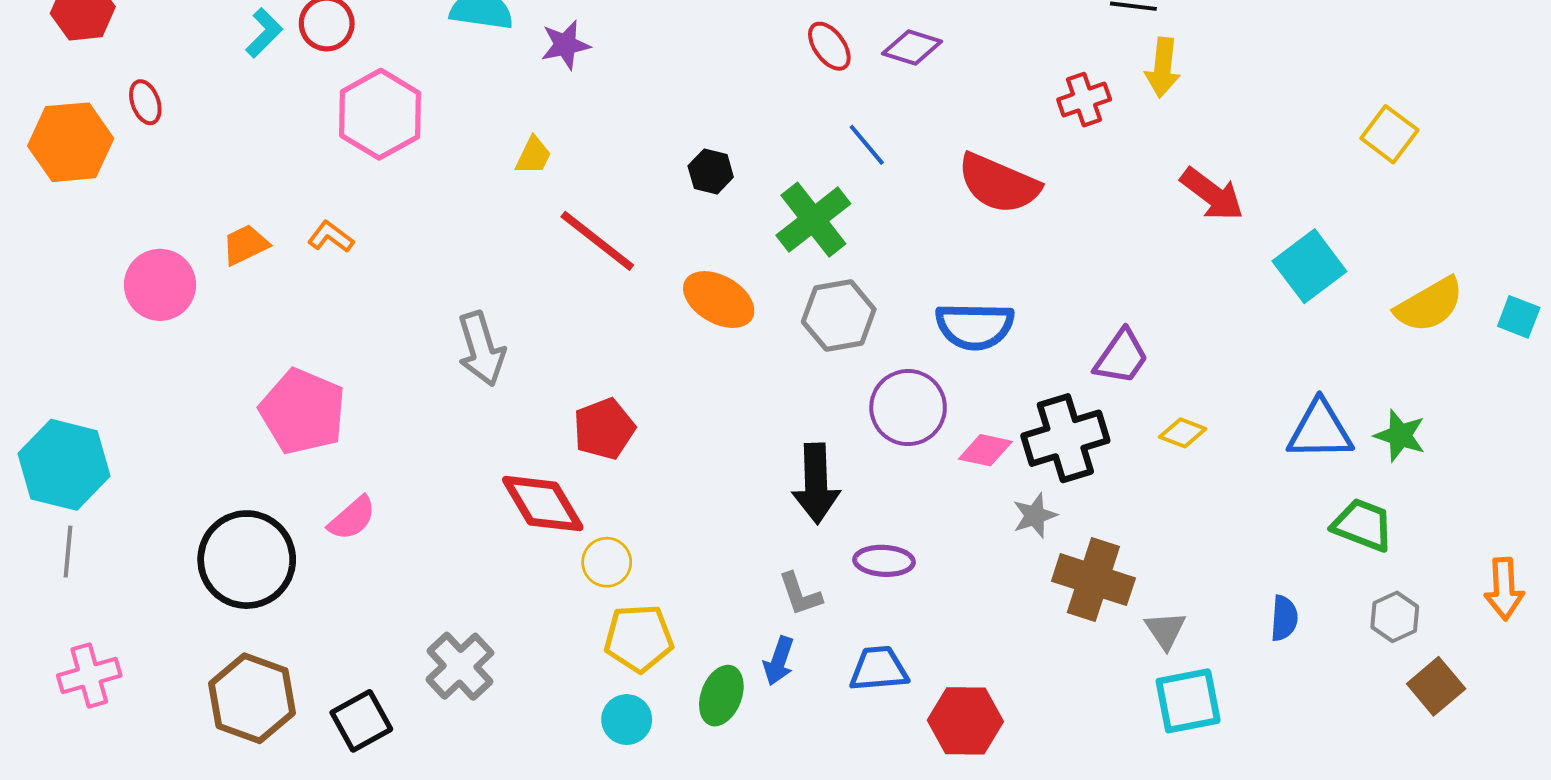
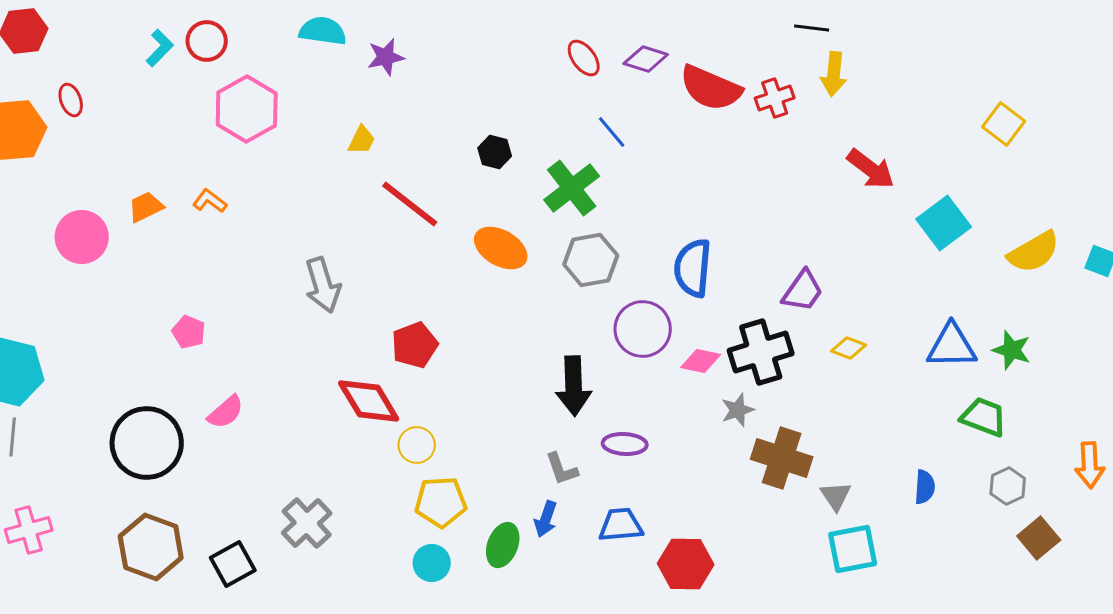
red semicircle: (999, 184) -> (711, 88), moved
blue semicircle: (975, 326) -> (693, 268), turned 94
pink pentagon: (303, 412) -> (189, 332), size x0.5

